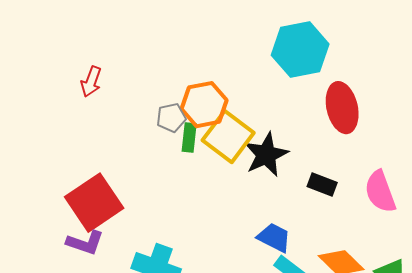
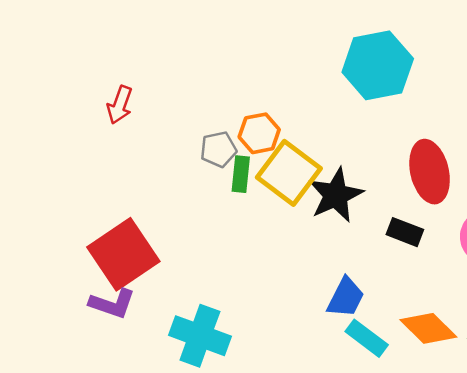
orange hexagon: (204, 105) -> (259, 133), size x0.7
red ellipse: (342, 108) -> (430, 172), moved
blue trapezoid: (274, 238) -> (346, 297), turned 90

